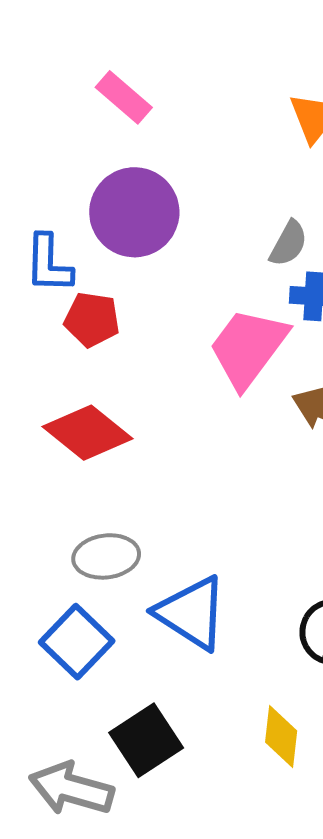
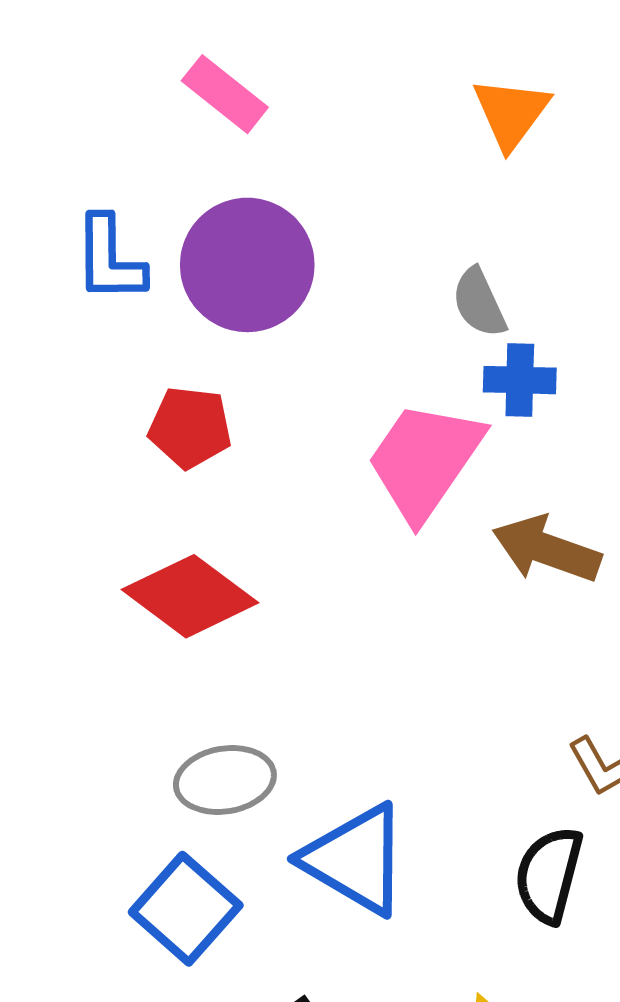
gray semicircle: (289, 243) -> (479, 303), turned 129
blue L-shape: (49, 264) -> (110, 259), moved

